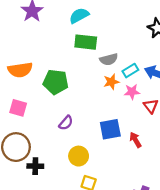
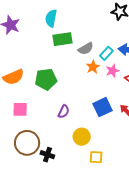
cyan semicircle: (79, 16) -> (51, 18), turned -36
black cross: (35, 166) -> (47, 155), turned 32

